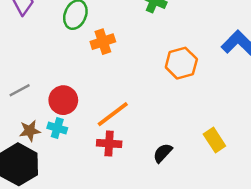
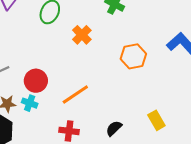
orange cross: (103, 42) -> (82, 35), moved, turned -30
red cross: (109, 144) -> (69, 131), moved

